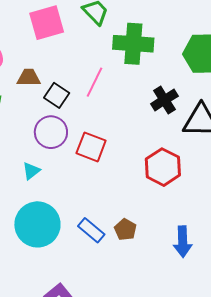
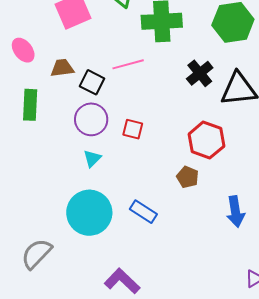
pink line: (95, 82) -> (128, 64), turned 56
red square: (91, 147) -> (133, 129), size x0.7
cyan triangle: (31, 171) -> (92, 158), moved
brown pentagon: (125, 230) -> (187, 177), moved

